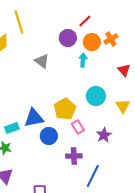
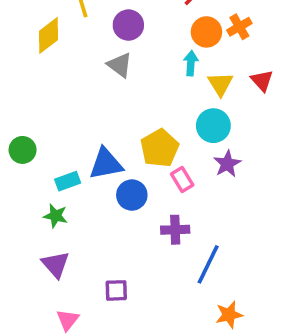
purple circle: (68, 38) -> (128, 25), moved
yellow triangle: (123, 106) -> (220, 84), moved
purple star: (104, 135) -> (227, 164), moved

